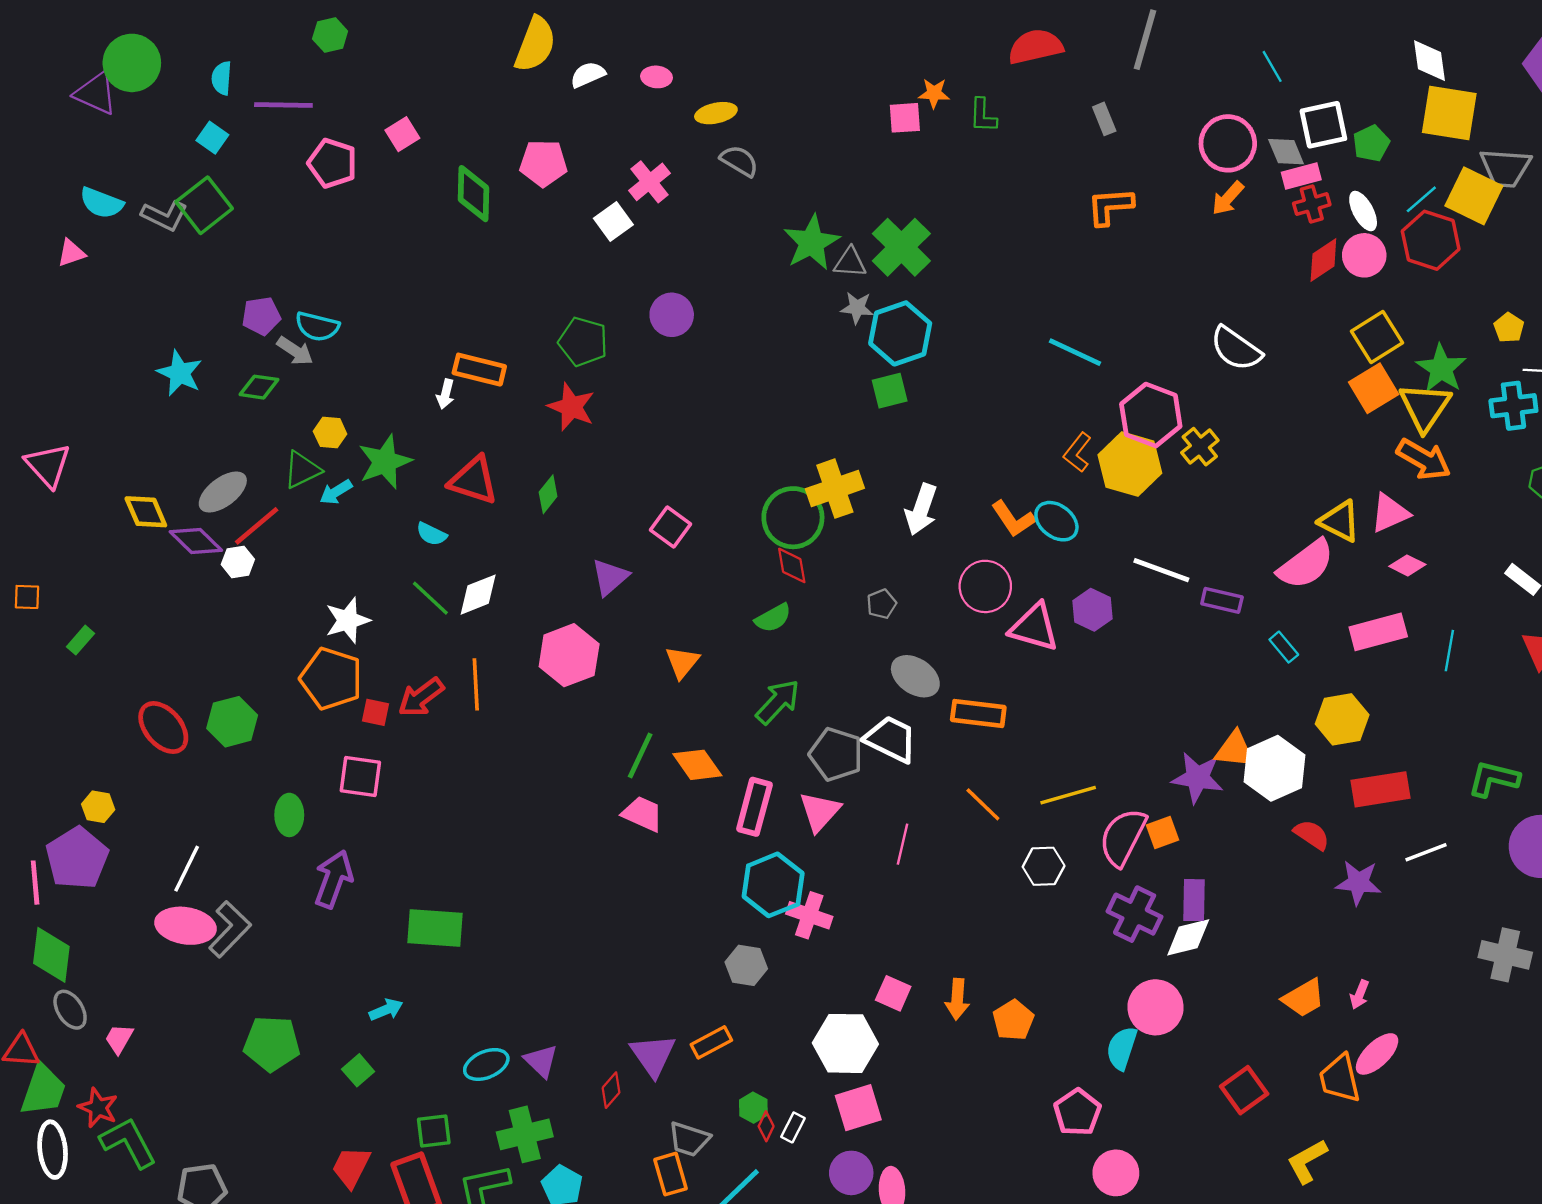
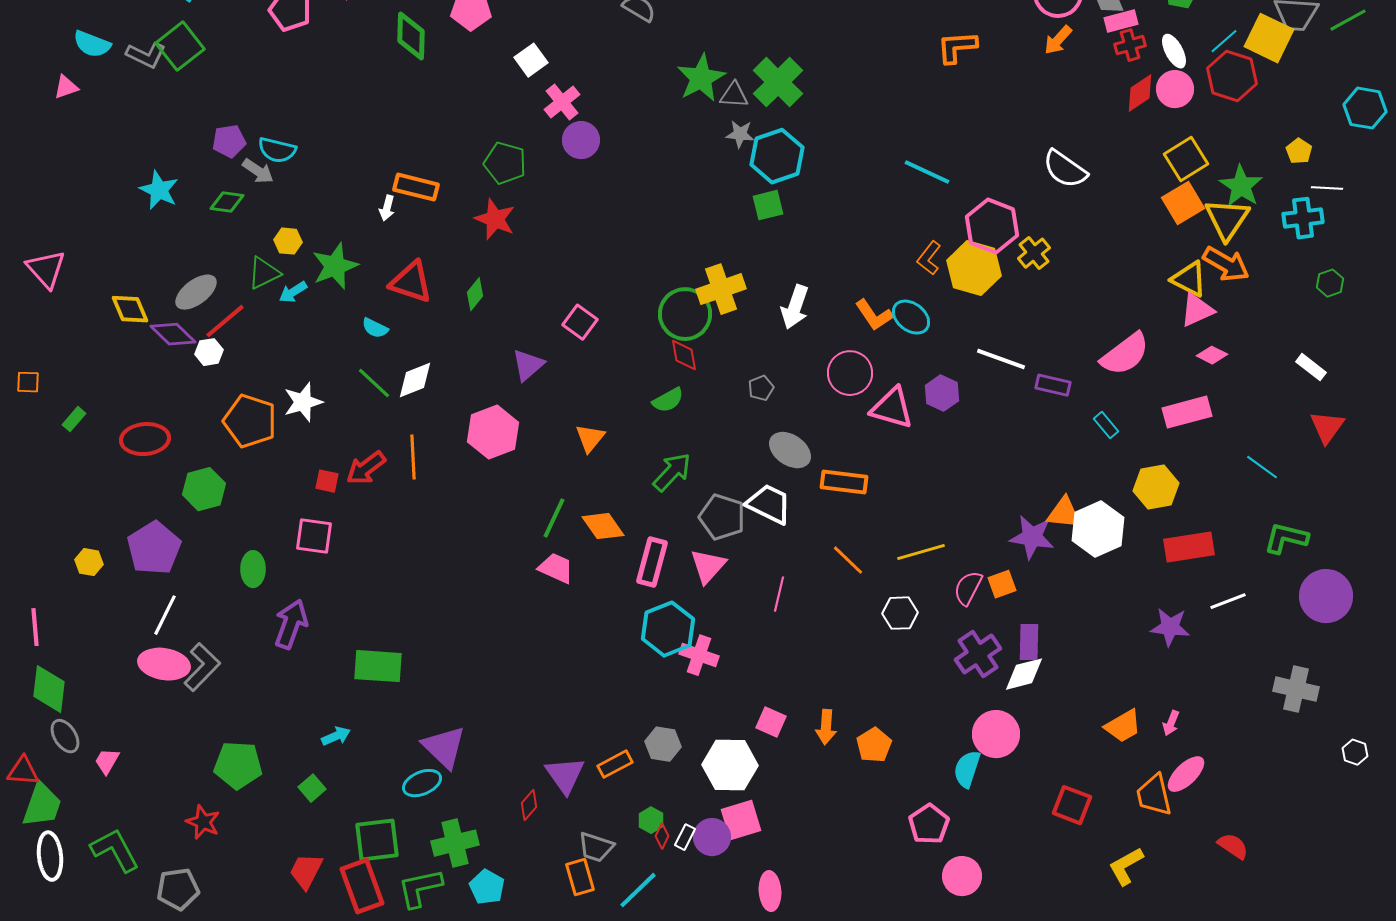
pink cross: (650, 182) -> (562, 102), moved
yellow triangle: (1340, 521) -> (1189, 279), moved
cyan line: (1449, 651) -> (1262, 467), moved, turned -64
orange pentagon: (331, 679) -> (250, 421), moved
red ellipse: (163, 728) -> (145, 439), moved, turned -54
red semicircle: (1312, 835) -> (1233, 846), moved
pink semicircle: (1123, 837) -> (968, 588), size x0.7
purple pentagon: (77, 858) -> (154, 548), moved
purple cross: (1135, 914) -> (978, 654), turned 30
gray hexagon: (746, 965) -> (663, 744), moved
purple triangle: (541, 1061) -> (444, 747), moved, size x1.5
red square: (1244, 1090) -> (1072, 805), turned -33
red star: (98, 1108) -> (203, 822), moved
green square: (434, 1131) -> (377, 840), size x1.5
purple circle: (851, 1173) -> (712, 837), moved

